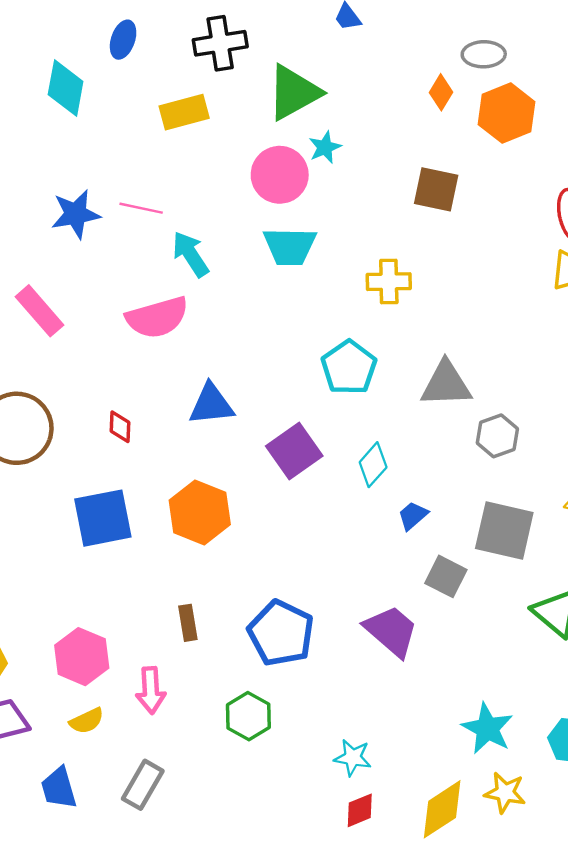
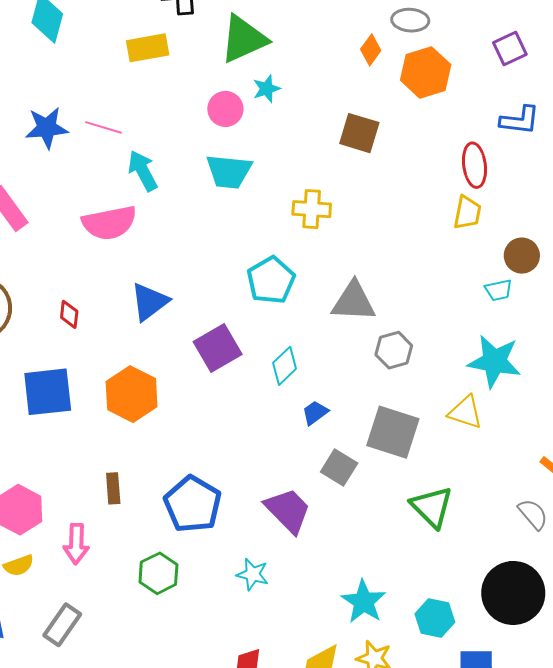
pink circle: (280, 175) -> (225, 109), size x0.7
blue triangle: (211, 404) -> (150, 302), turned -36
cyan star: (353, 758) -> (253, 574), moved

